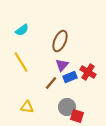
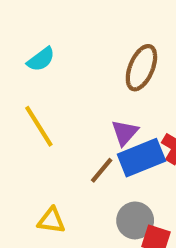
brown ellipse: (60, 41) -> (141, 68), moved
blue rectangle: (70, 77) -> (141, 158), size x1.5

